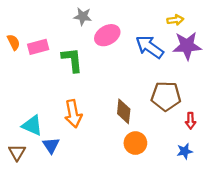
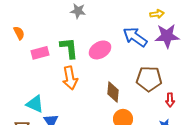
pink ellipse: (107, 35) -> (100, 50), moved
pink rectangle: (38, 47) -> (40, 53), moved
orange arrow: (73, 114) -> (70, 78), moved

